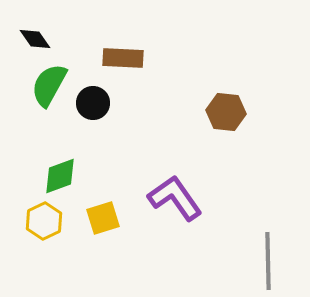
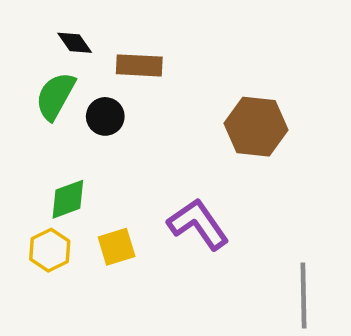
black diamond: (35, 39) -> (75, 43), moved
brown hexagon: (226, 112) -> (256, 127), size x1.4

